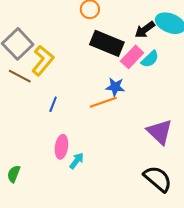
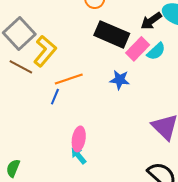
orange line: (103, 102) -> (69, 79), moved
pink ellipse: (61, 147) -> (79, 139), moved
cyan arrow: (77, 161) -> (78, 156), turned -78

